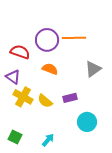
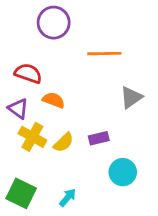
purple circle: (47, 40) -> (54, 23), moved
orange semicircle: (50, 69) -> (54, 100), moved
yellow semicircle: (45, 101) -> (63, 142), turned -84
green square: (15, 137) -> (21, 193), size x1.5

